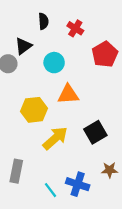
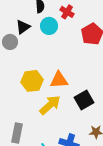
cyan circle: (54, 63) -> (49, 26), moved
orange triangle: (68, 94) -> (59, 80), moved

